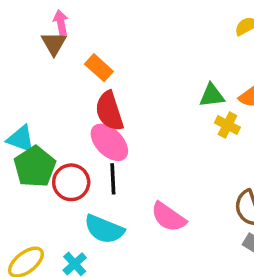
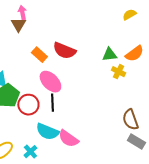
orange rectangle: (99, 68) -> (39, 55), moved
red semicircle: (109, 111) -> (64, 51), moved, turned -50
pink semicircle: (168, 217) -> (68, 139), moved

